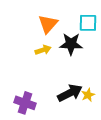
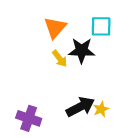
yellow arrow: (43, 50) -> (60, 59), moved, turned 70

